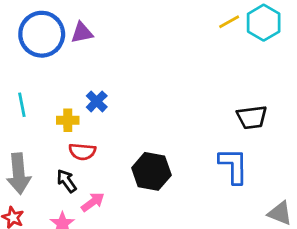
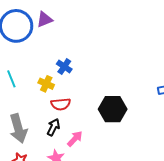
yellow cross: (68, 120) -> (46, 84), turned 35
black arrow: (67, 181) -> (53, 127), turned 72

